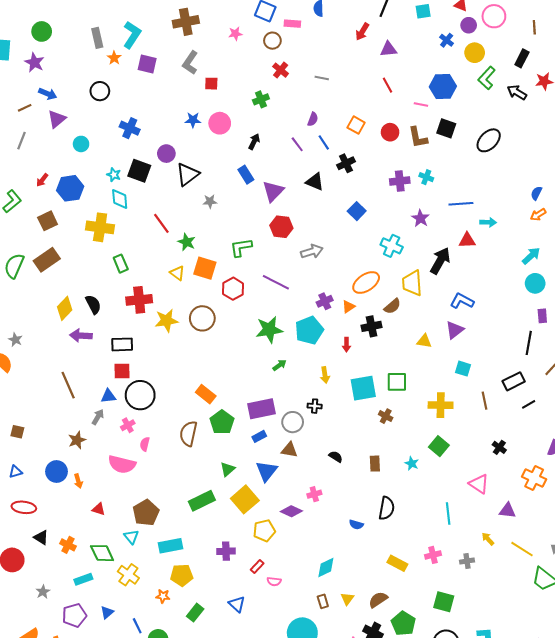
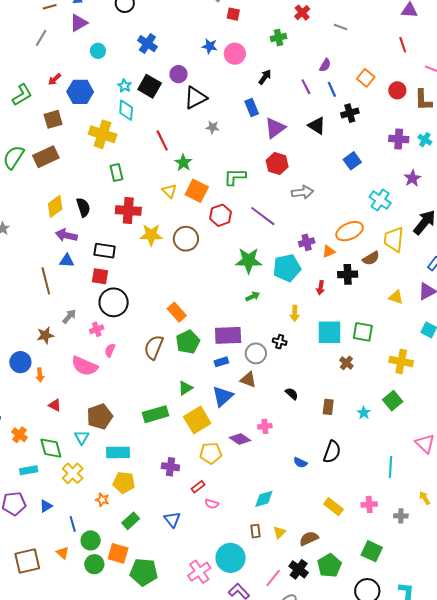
blue triangle: (108, 396) -> (67, 261), moved

